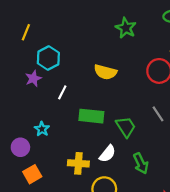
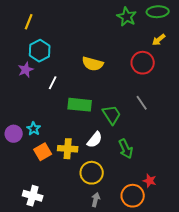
green star: (126, 28) -> (127, 17), moved
yellow line: (26, 32) -> (29, 22), moved
cyan star: (42, 129) -> (34, 129), moved
orange square: (32, 174) -> (43, 152), moved

